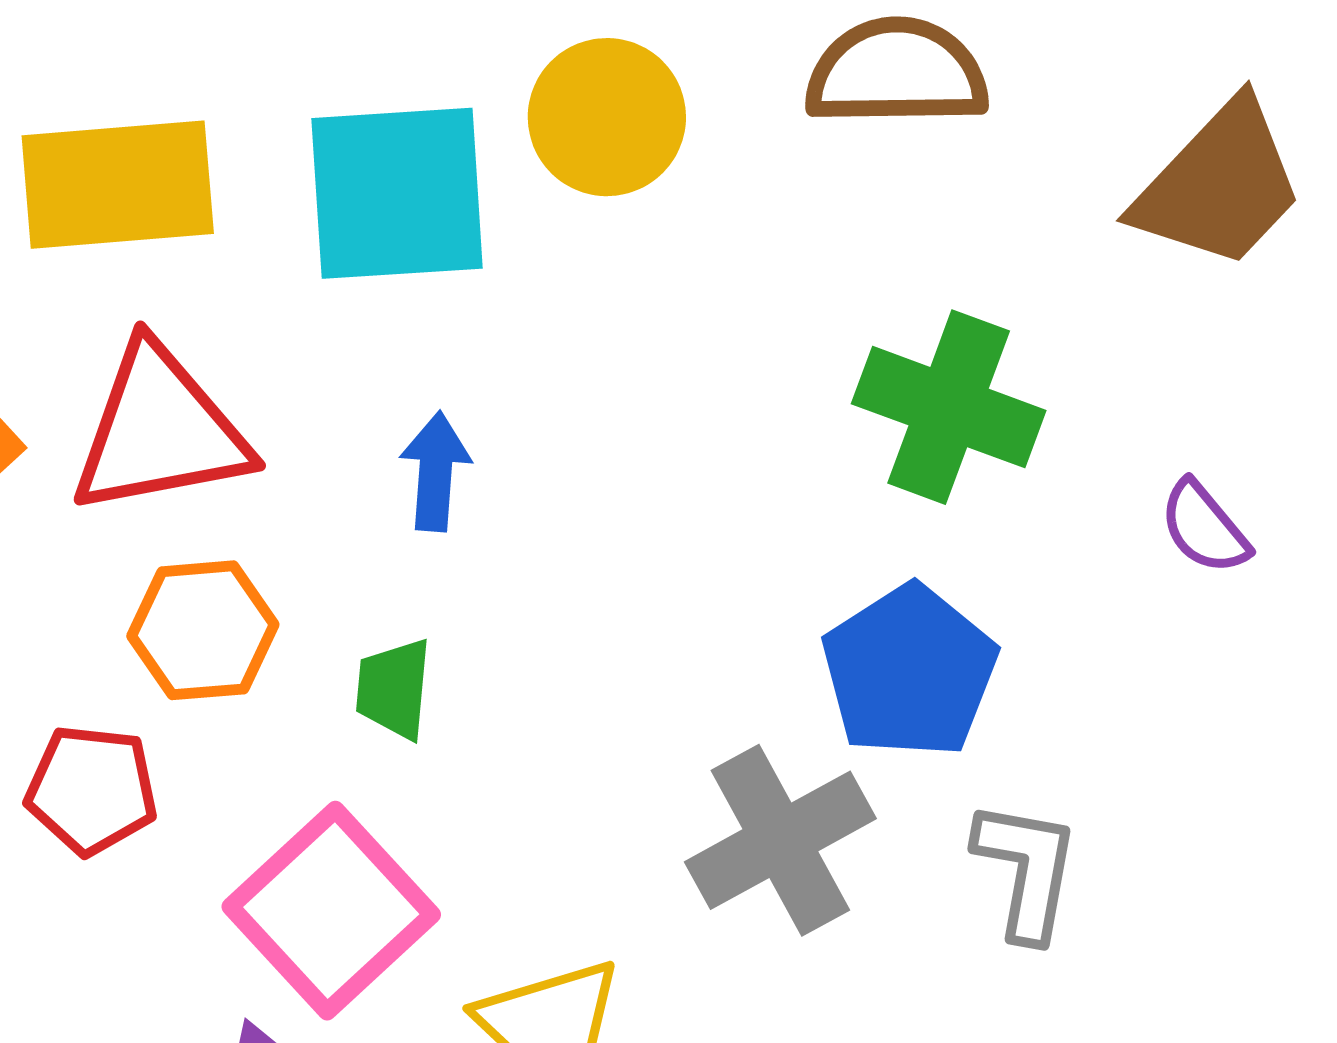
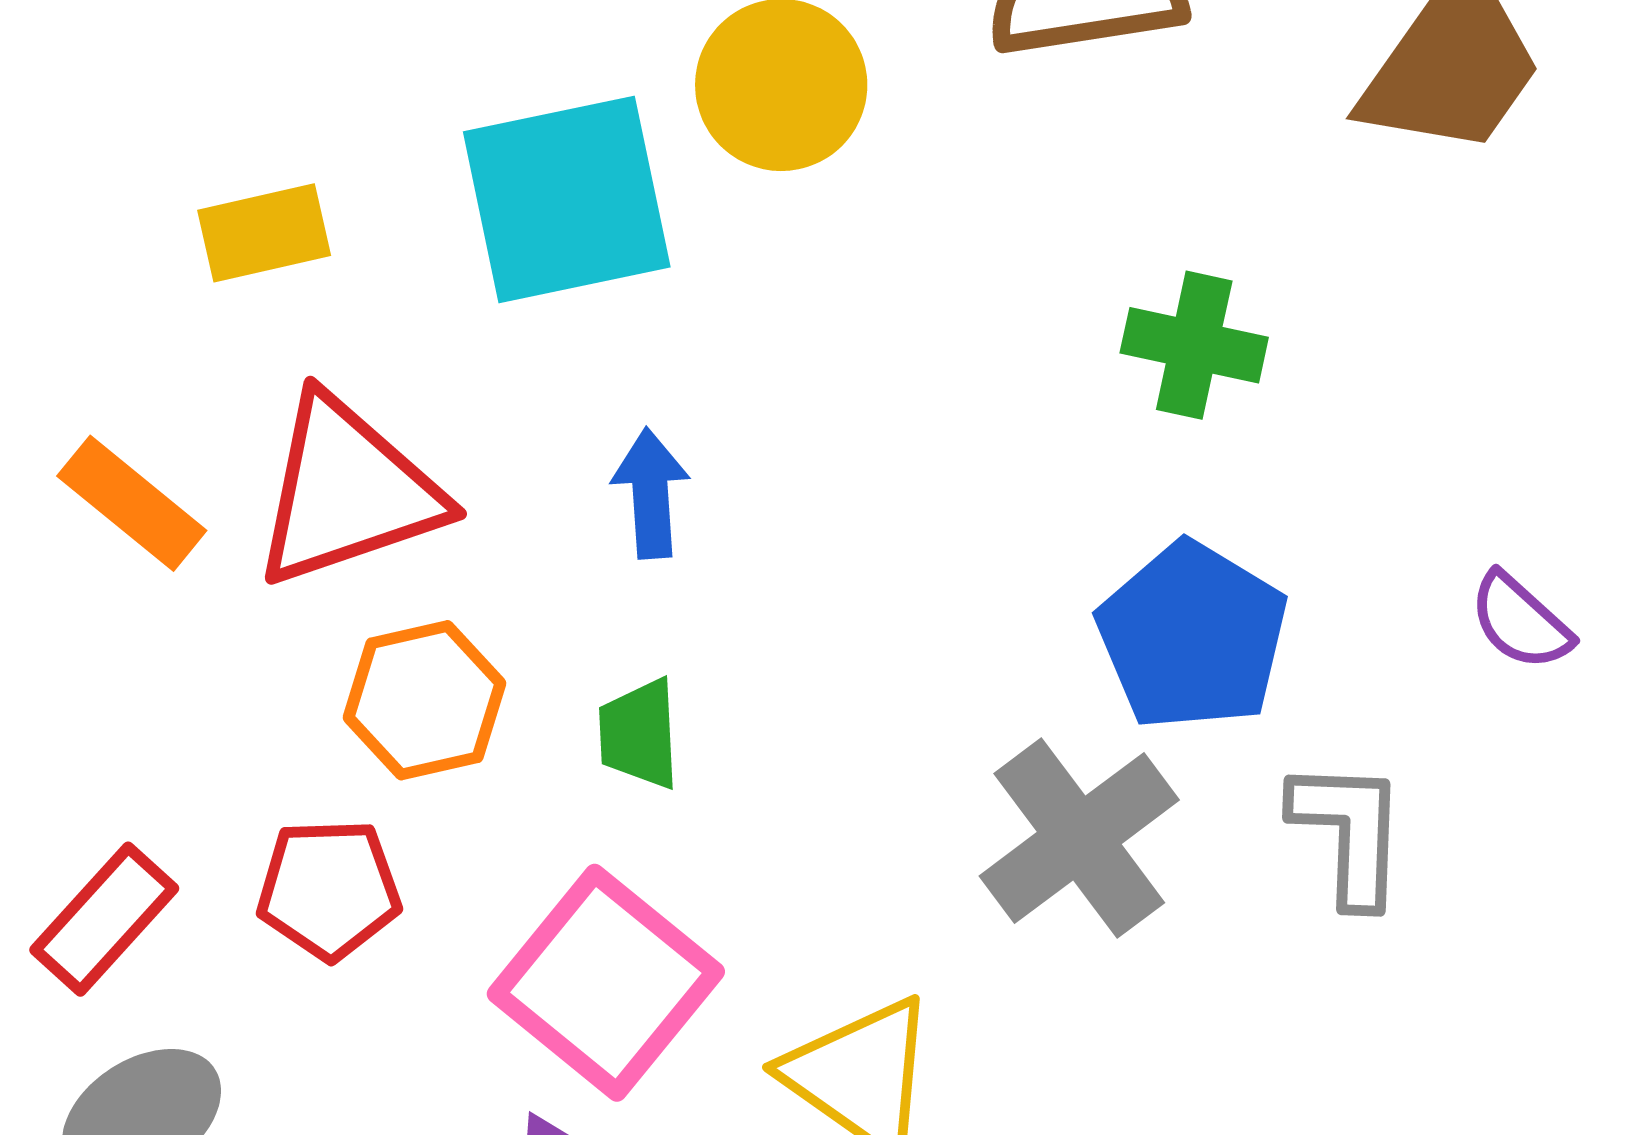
yellow rectangle: (118, 185) -> (264, 233), size x0.6
green cross: (949, 407) -> (1194, 345), size x0.7
purple semicircle: (1204, 528) -> (1520, 621), moved

